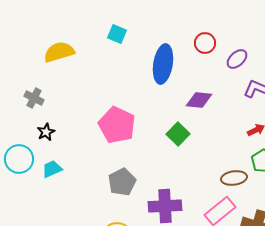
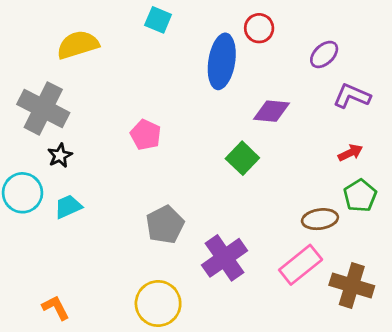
red circle: (205, 43) -> (259, 28), moved
gray cross: (34, 98) -> (43, 108), size x1.8
pink pentagon: (117, 125) -> (146, 135), moved, size x0.6
purple cross: (165, 206) -> (224, 258), turned -32

